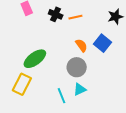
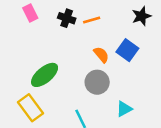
yellow rectangle: (22, 84) -> (30, 108), turned -60
cyan triangle: (80, 89) -> (124, 109), moved

